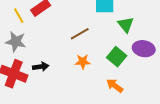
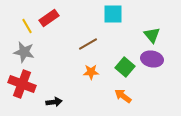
green triangle: (126, 25) -> (152, 35), moved
black arrow: (41, 67) -> (54, 102), moved

